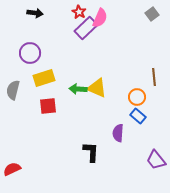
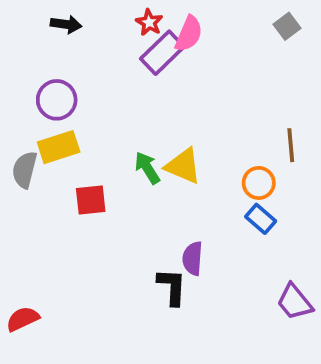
yellow rectangle: (44, 78) -> (59, 147), moved
green arrow: (78, 89) -> (147, 168), turned 54
purple semicircle: (118, 133) -> (193, 258), moved

